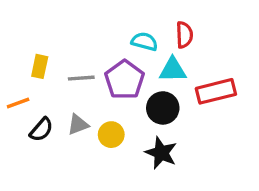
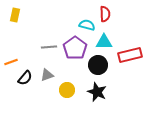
red semicircle: (184, 35) -> (105, 14), moved
yellow rectangle: (40, 66) -> (15, 15), moved
yellow circle: (111, 135) -> (67, 90), moved

